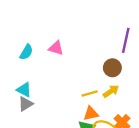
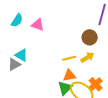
pink triangle: (56, 48) -> (38, 25), moved
cyan triangle: (24, 90) -> (21, 55), moved

